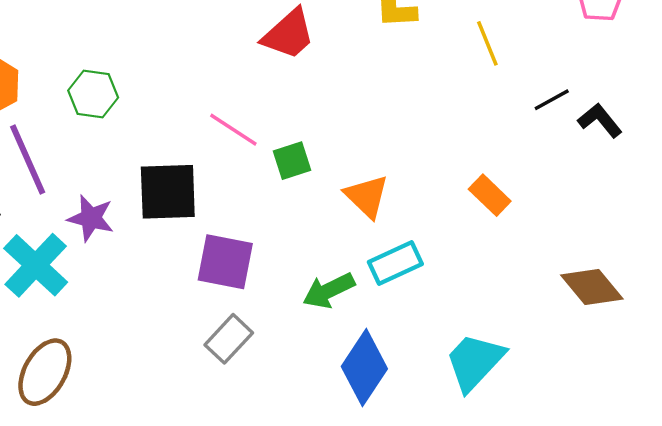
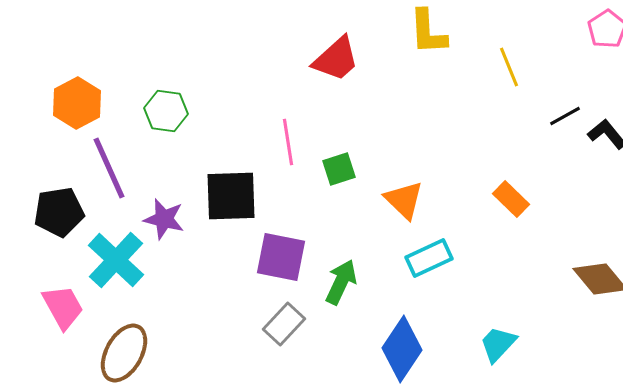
pink line: (233, 130) -> (288, 142), turned 48
green arrow: (329, 291) -> (341, 282), moved, turned 141
cyan trapezoid: (475, 362) -> (498, 344), size x0.7

